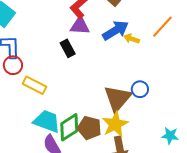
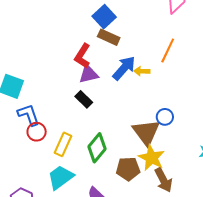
yellow rectangle: (35, 85) -> (63, 144), turned -75
cyan trapezoid: (47, 121) -> (61, 177), moved, turned -40
green diamond: (69, 127) -> (97, 148), moved

